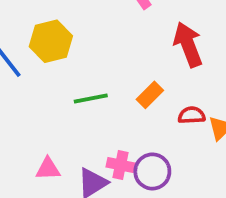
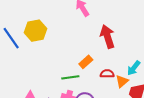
green line: (91, 98) -> (70, 77), moved

